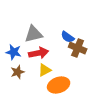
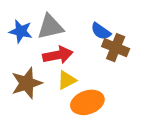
blue star: (14, 52) -> (21, 31), moved
brown star: (18, 72) -> (27, 83), size x1.5

